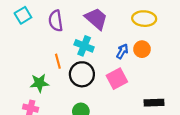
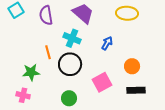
orange circle: (142, 49) -> (132, 66), moved
pink square: (117, 79) -> (102, 82), moved

